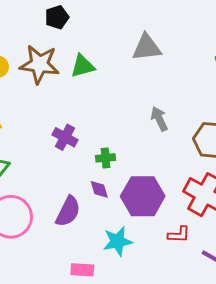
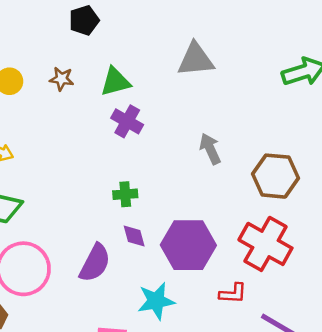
brown star: (39, 64) -> (62, 79), size x0.5
purple cross: (65, 137) -> (127, 121), moved
green cross: (106, 158) -> (125, 194), moved

